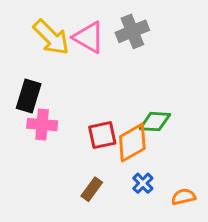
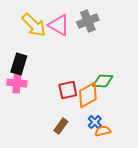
pink cross: (42, 125) -> (17, 83), moved
orange semicircle: (183, 197) -> (103, 131), moved

